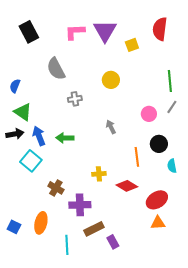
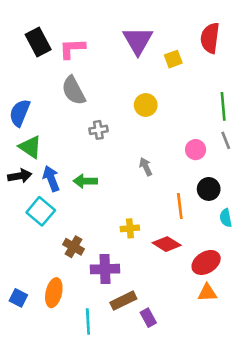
pink L-shape: (75, 32) -> (72, 49), moved
blue semicircle: (15, 86) -> (20, 113), size x1.5
gray line: (172, 107) -> (226, 140), turned -56

